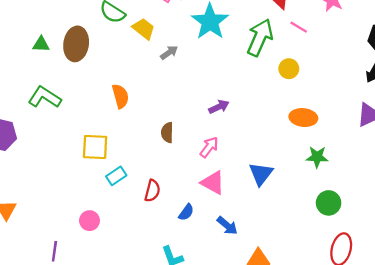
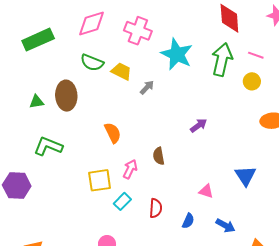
pink line: (299, 27) -> (256, 55), moved
pink arrow: (209, 147) -> (130, 169), moved
pink triangle: (213, 183) -> (206, 191), size x0.7

